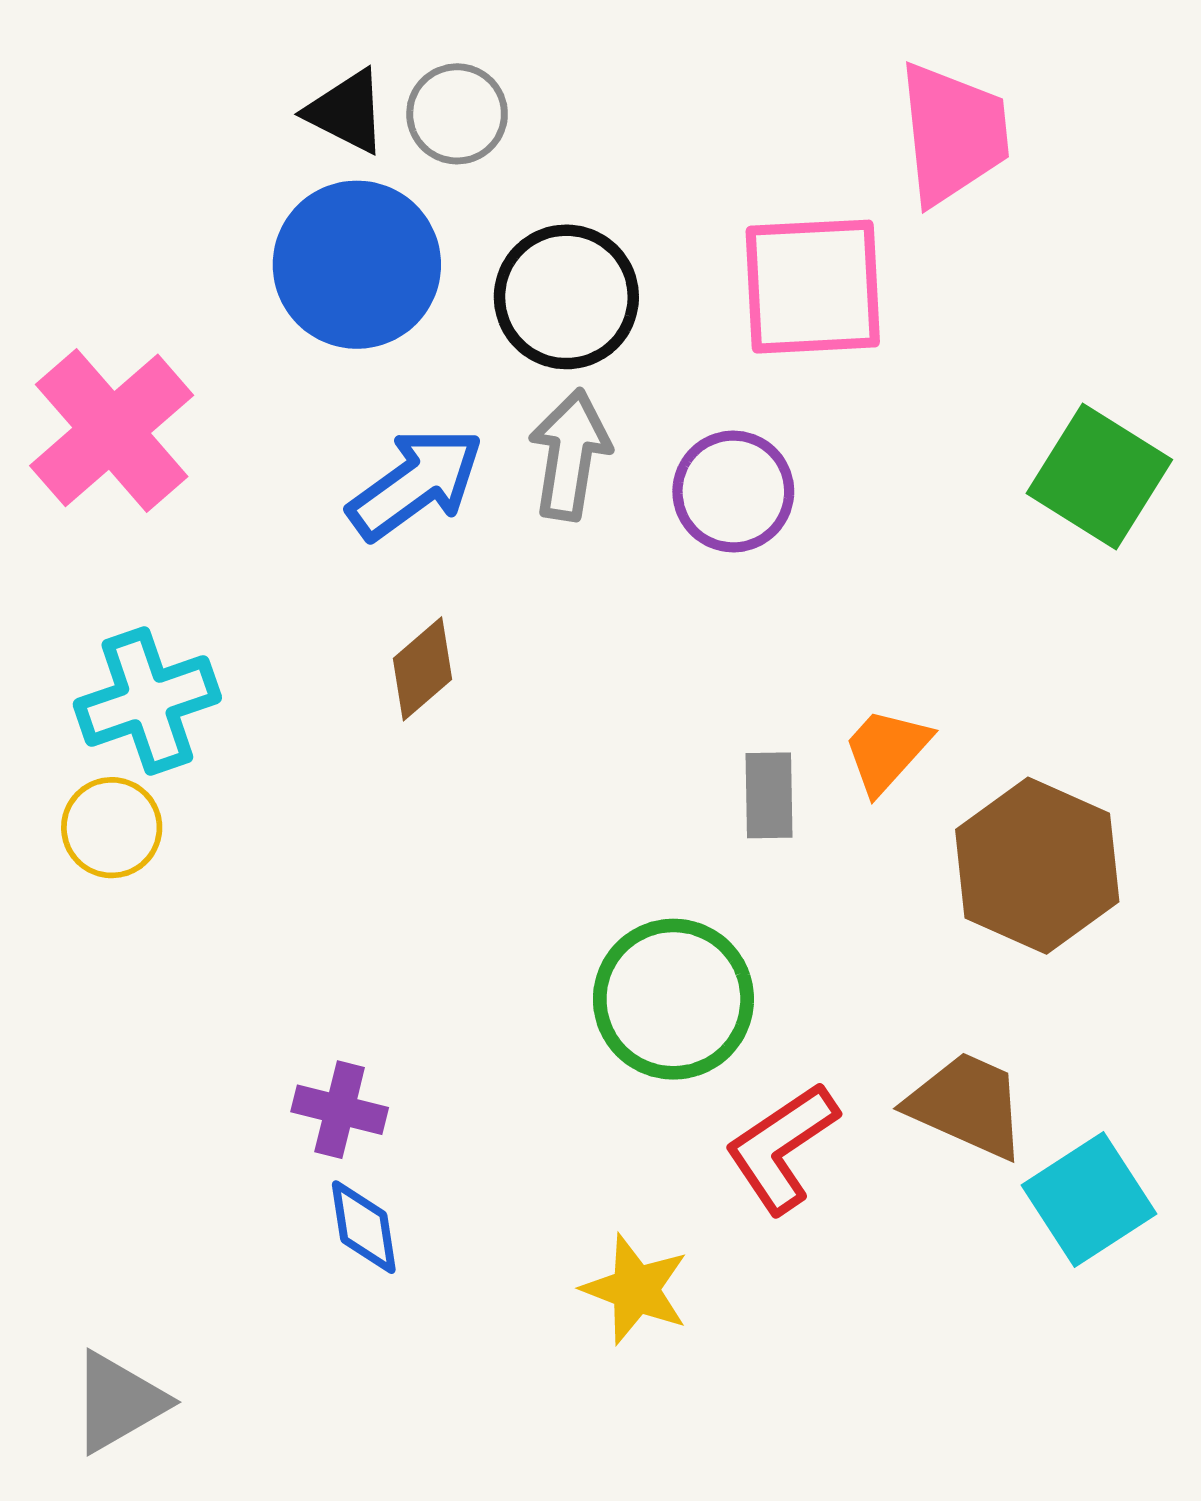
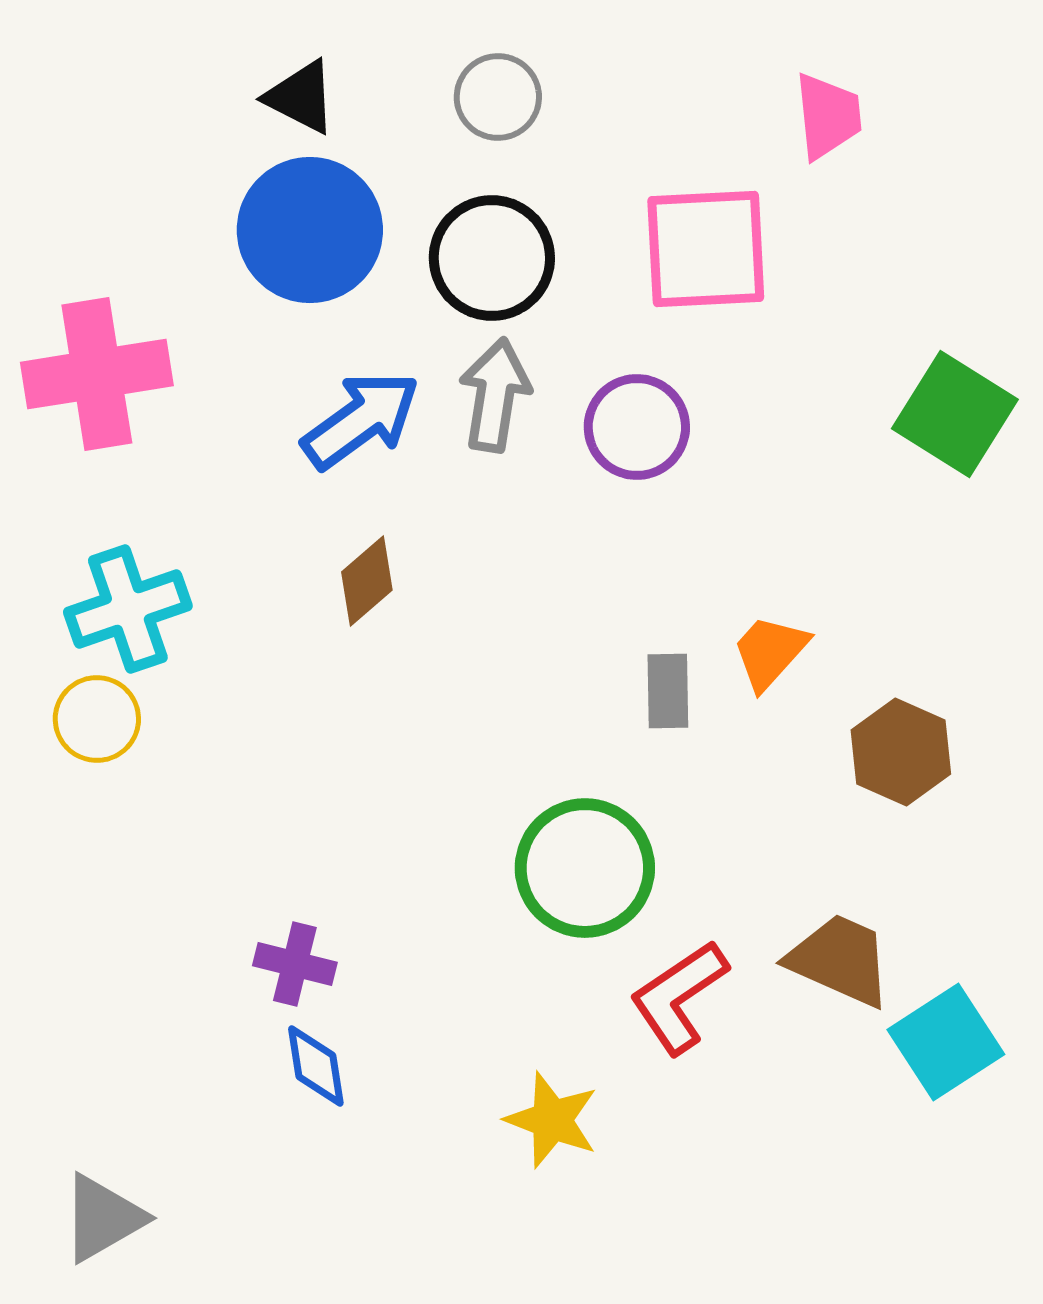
gray circle: (457, 114) -> (498, 97), moved
pink trapezoid: (953, 133) -> (828, 116), size x0.7
pink cross: (112, 430) -> (97, 374), turned 32
brown hexagon: (1037, 866) -> (901, 752), size x0.7

